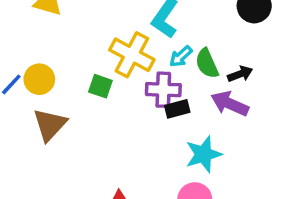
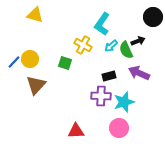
yellow cross: (132, 55) -> (83, 45), size x0.7
black arrow: (240, 74) -> (138, 41), moved
purple cross: (163, 90) -> (101, 96), moved

